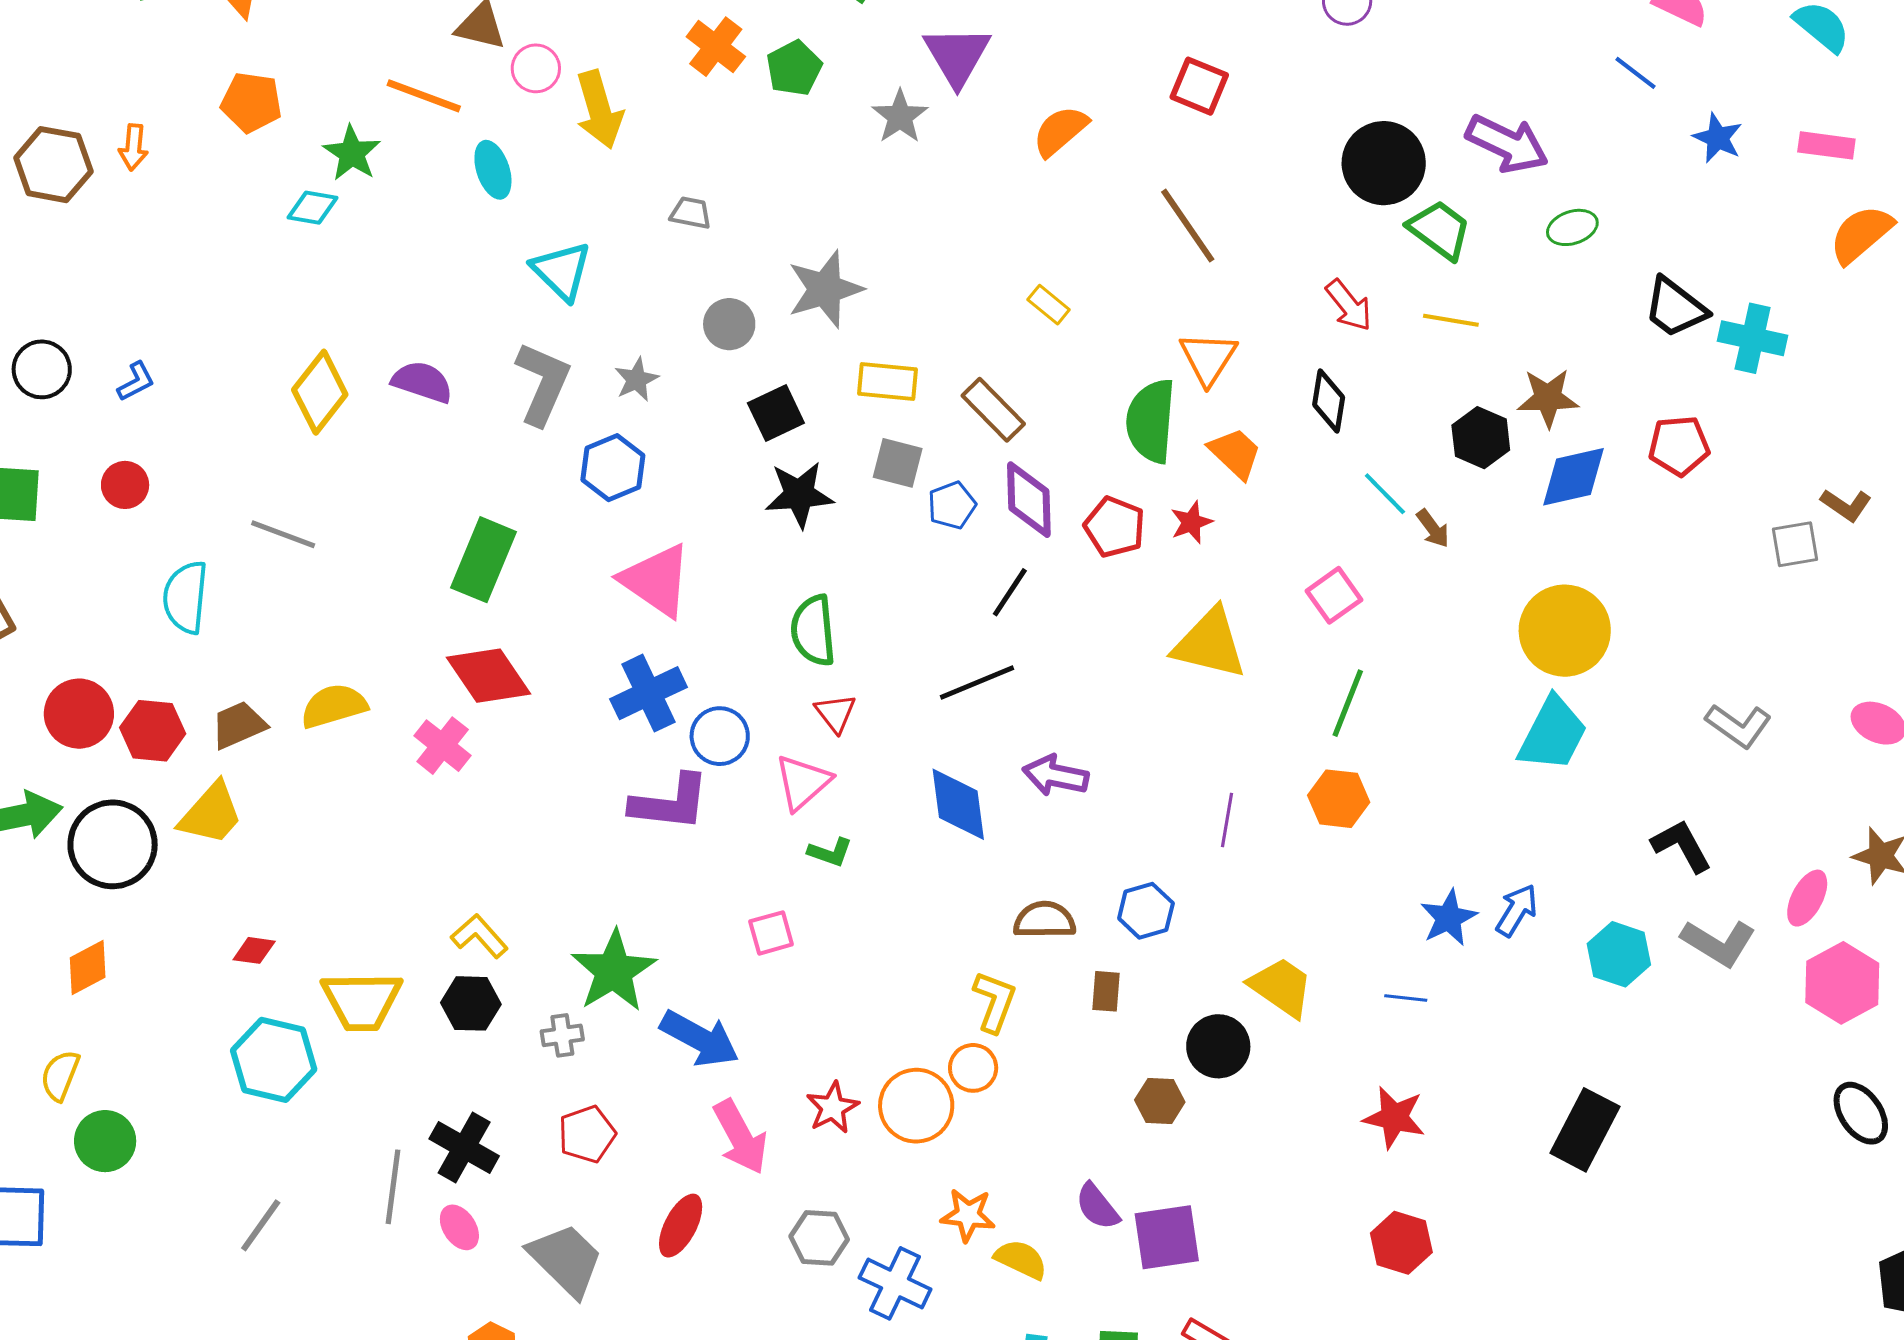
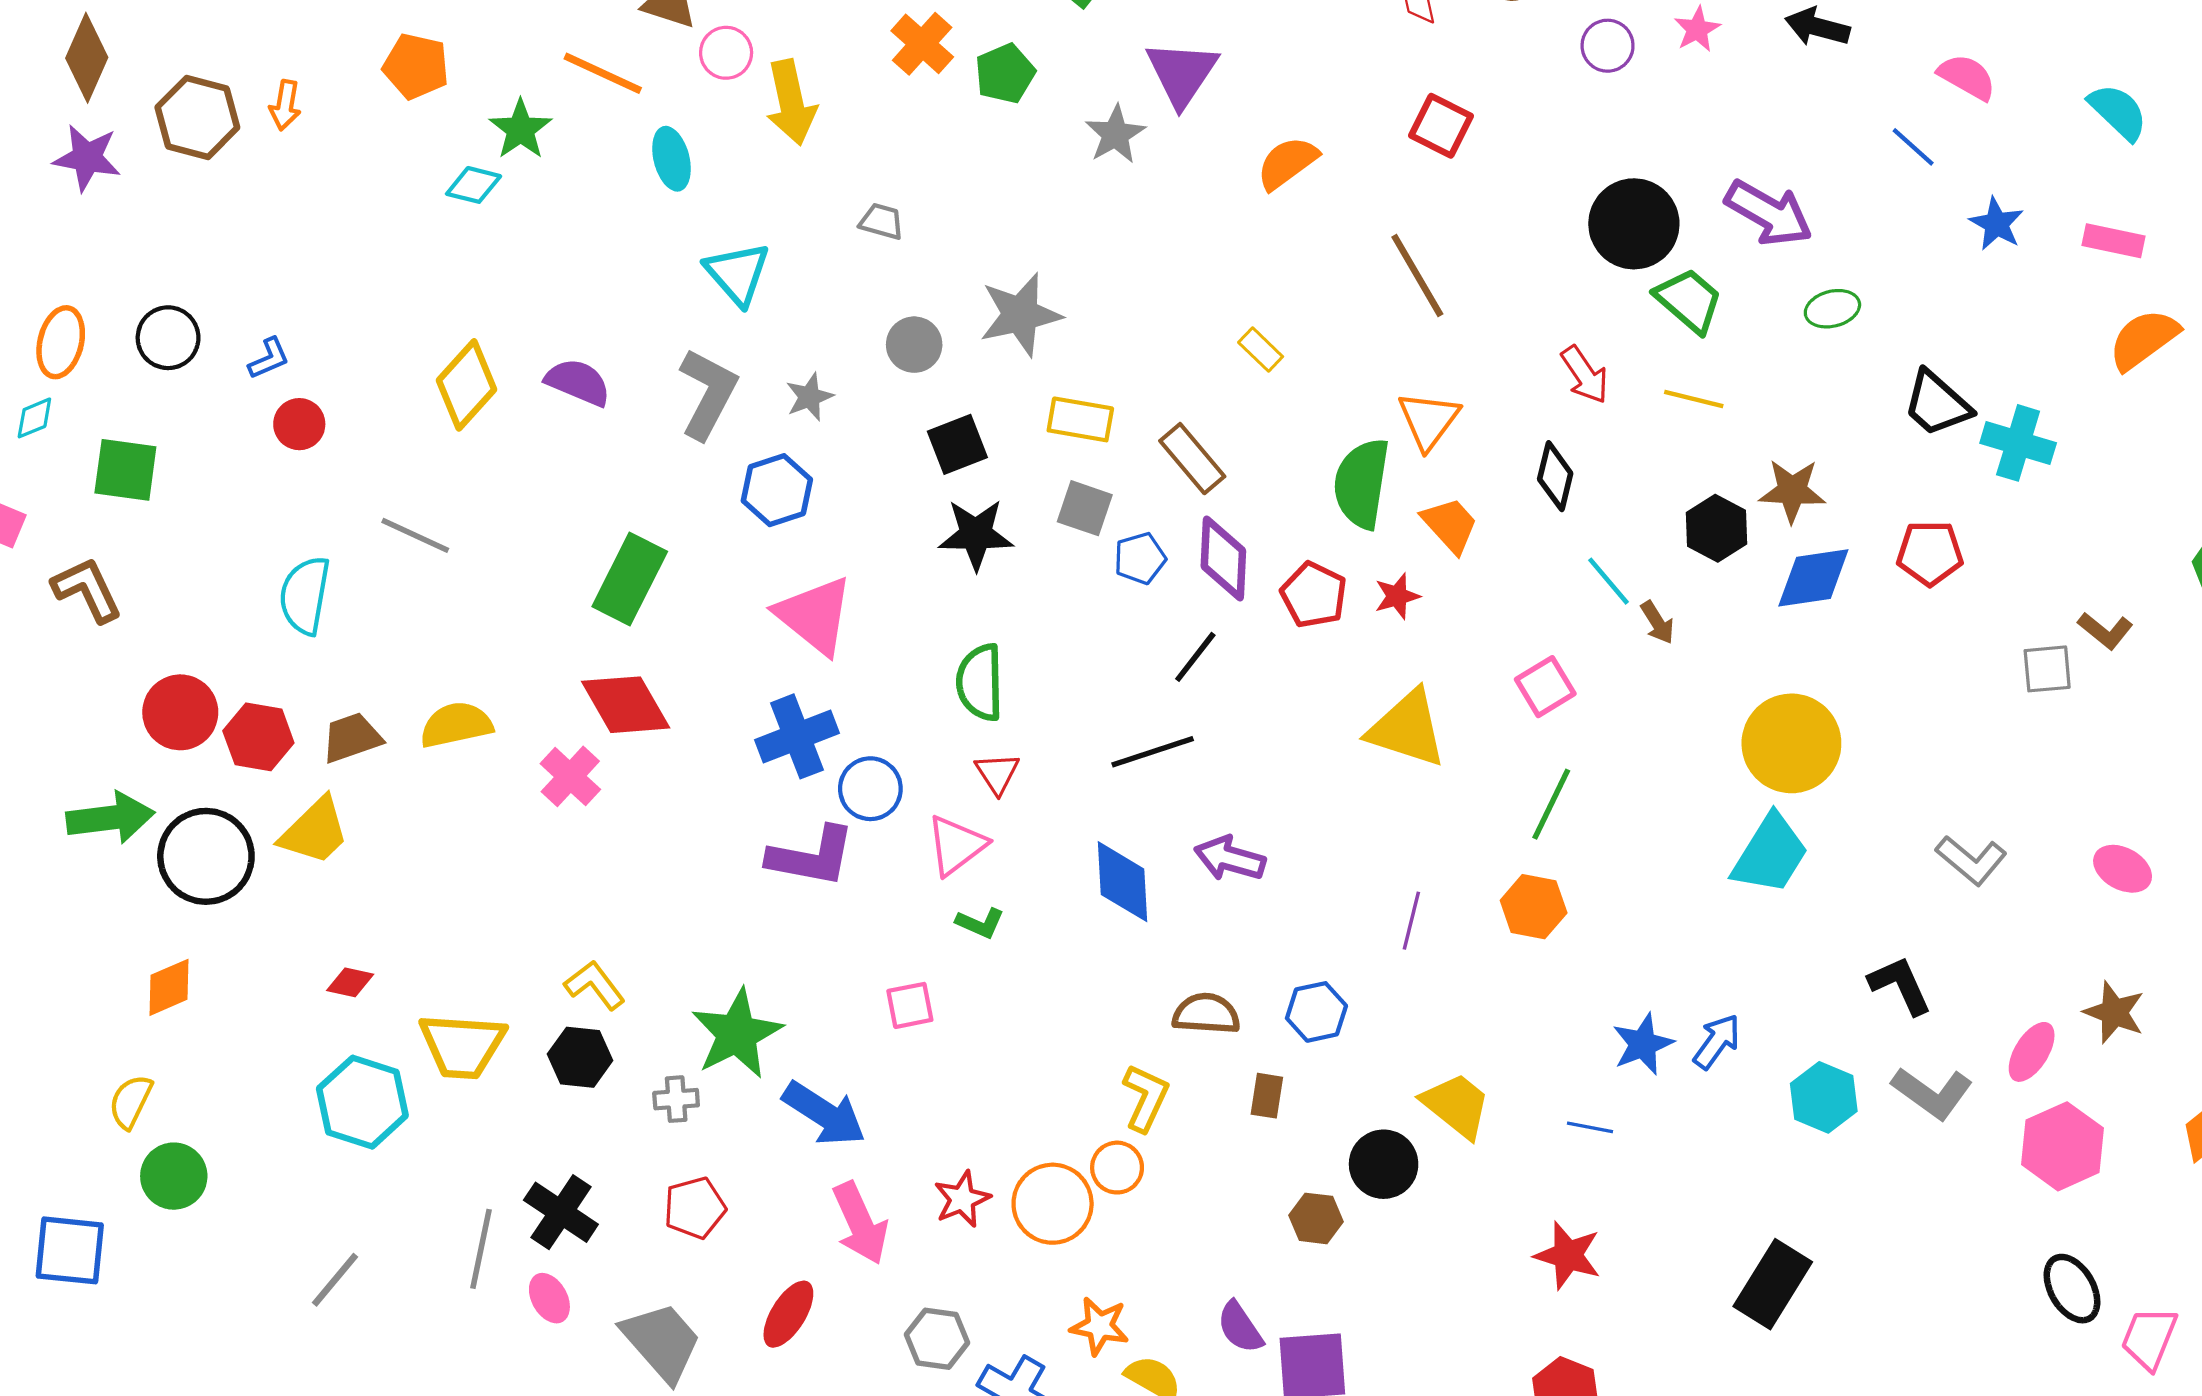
red circle: (125, 485) -> (299, 424), moved

